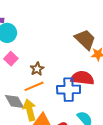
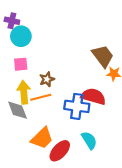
pink square: (11, 59) -> (21, 64), turned 32
yellow arrow: (30, 110) -> (24, 92), moved

